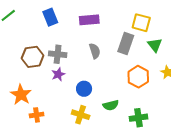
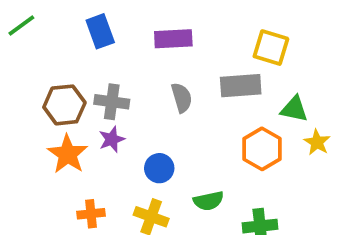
gray rectangle: (126, 43) -> (241, 86), turned 65
green triangle: (155, 45) -> (294, 109), moved, turned -42
orange star: (21, 95) -> (68, 154), moved
orange cross: (37, 115) -> (91, 214), moved

